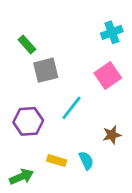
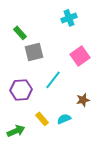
cyan cross: (112, 32) -> (69, 18), moved
yellow rectangle: (57, 161) -> (42, 119), turned 32
cyan semicircle: (86, 161) -> (64, 119), turned -88

